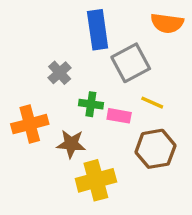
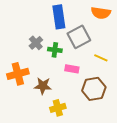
yellow line: (152, 103) -> (101, 58), moved
green cross: (91, 104) -> (55, 50), moved
yellow cross: (96, 180) -> (58, 108), size x0.7

